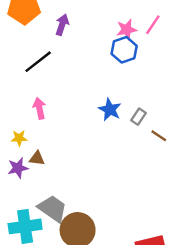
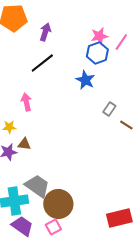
pink line: (153, 25) -> (121, 42), moved
black line: (38, 62) -> (42, 63), moved
blue star: (110, 109) -> (85, 80), moved

